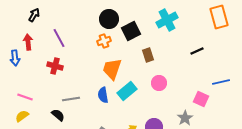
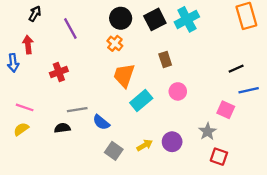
black square: (131, 31) -> (155, 19), moved
purple line: (59, 38) -> (70, 29), moved
orange cross: (104, 41) -> (115, 43), turned -32
black line: (197, 51) -> (236, 69), moved
red cross: (55, 66) -> (59, 72), turned -35
blue semicircle: (103, 95) -> (101, 122), moved, turned -42
black semicircle: (58, 115) -> (62, 128), turned -48

